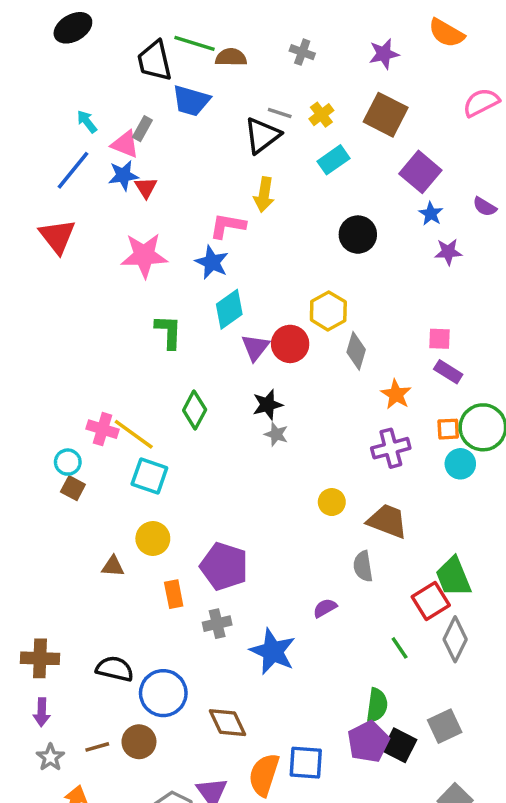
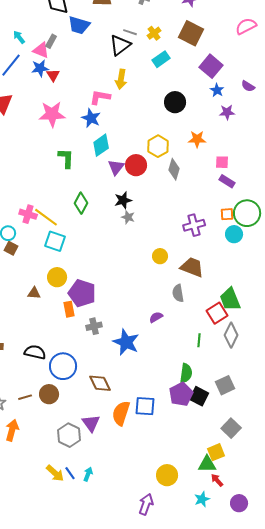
orange star: (396, 394) -> (197, 139), moved, turned -30
purple pentagon: (224, 566) -> (82, 293), moved
green line: (400, 648) -> (199, 340), turned 40

